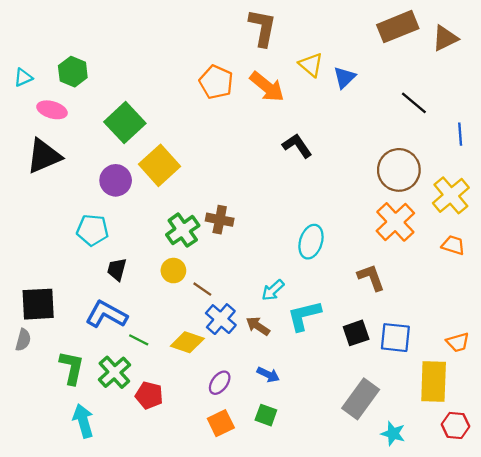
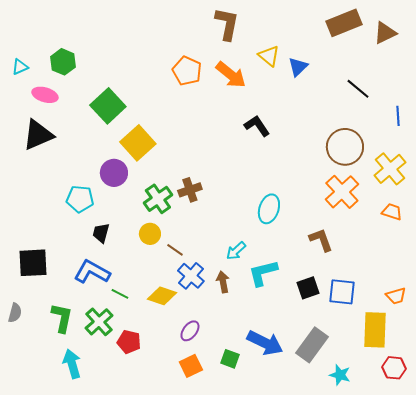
purple circle: (116, 180) -> (114, 173), moved
brown cross: (220, 220) -> (190, 190), turned -30
brown arrow: (258, 326) -> (223, 282), turned 45
gray semicircle: (23, 340) -> (15, 313), moved
blue arrow: (268, 375) -> (265, 343), moved, size x1.8

